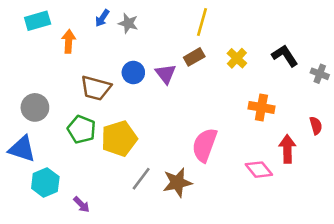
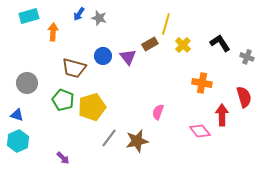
yellow line: (202, 22) -> (166, 24), moved
red semicircle: (316, 126) -> (244, 97), size x1.5
pink semicircle: (205, 145) -> (158, 112), size x0.6
blue triangle: (22, 149) -> (17, 115), size x0.6
cyan hexagon: (45, 183) -> (18, 141), moved

